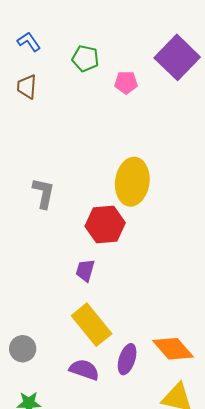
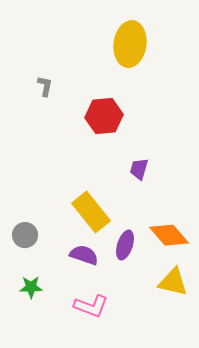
yellow ellipse: (132, 182) -> (130, 44), moved
gray L-shape: (44, 193) -> (45, 86), size x0.7
purple trapezoid: (85, 270) -> (139, 169), moved

